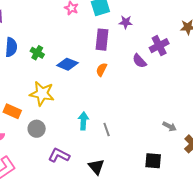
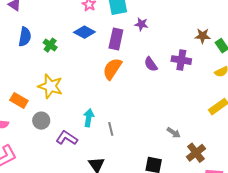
purple cross: (159, 46) -> (181, 60), moved, turned 30
blue diamond: (67, 64) -> (84, 32), moved
orange semicircle: (102, 70) -> (112, 69), size x1.6
purple L-shape: (59, 155) -> (67, 138), moved

